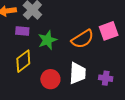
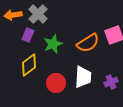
purple rectangle: (22, 31) -> (28, 35), turned -72
purple cross: (106, 78) -> (111, 82), turned -32

